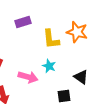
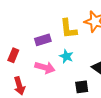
purple rectangle: (23, 22) -> (43, 40), moved

